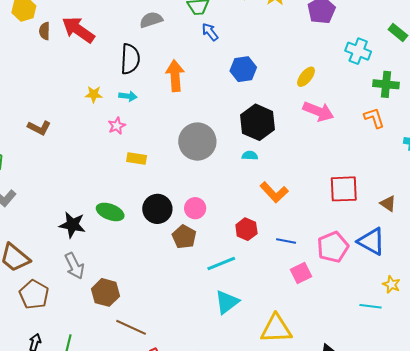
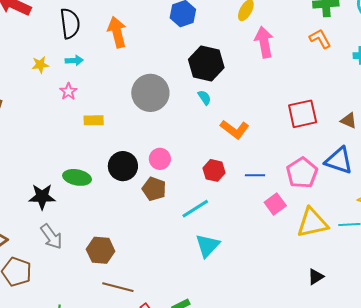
pink arrow: (318, 111) -> (264, 42), turned -112
cyan semicircle: (250, 156) -> (204, 98), turned 63
brown hexagon: (106, 292) -> (101, 250), moved
yellow triangle: (276, 329) -> (312, 223), moved

